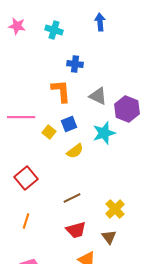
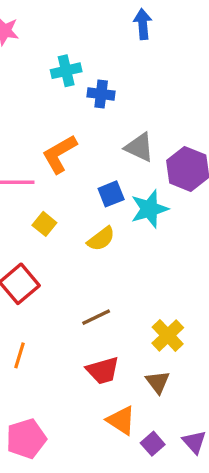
cyan cross: (54, 30) -> (66, 71), moved, turned -30
orange L-shape: (61, 91) -> (59, 154), moved, turned -115
blue square: (69, 124) -> (111, 194), moved
yellow square: (49, 132) -> (44, 224), moved

